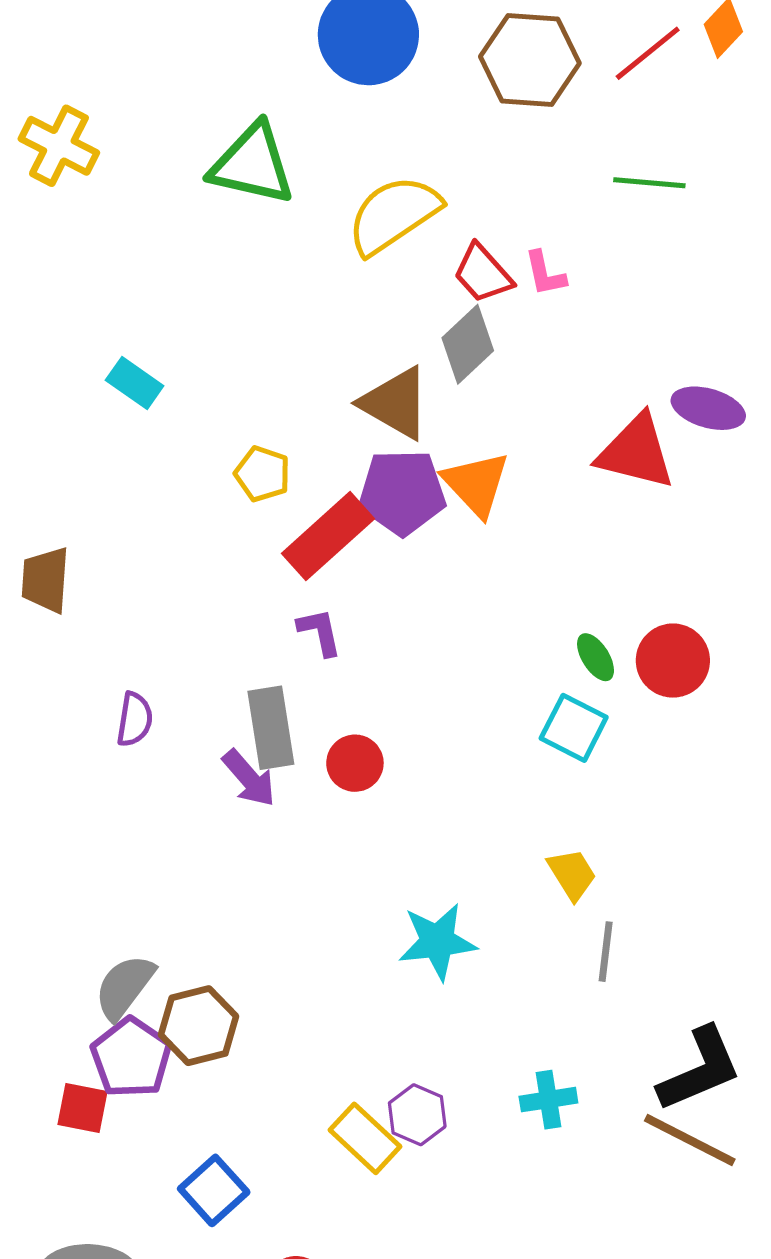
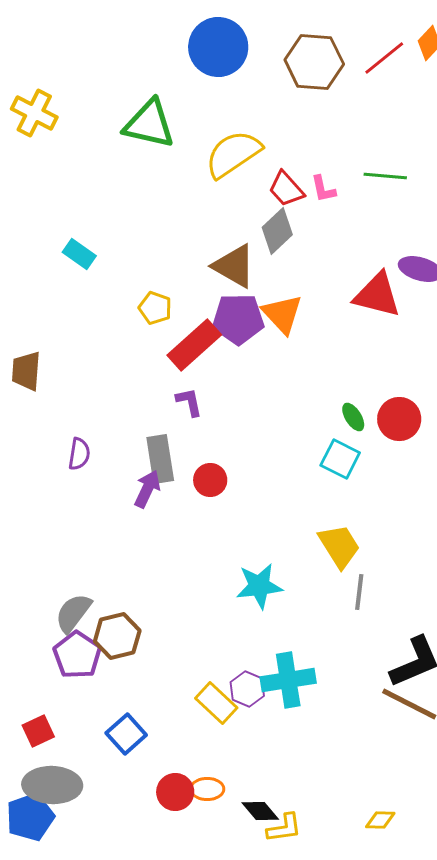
green line: (649, 183) -> (385, 176), moved
purple arrow: (249, 778) -> (147, 489), turned -114
yellow trapezoid: (572, 874) -> (339, 546), size x1.4
cyan cross: (548, 1100) -> (288, 680), moved, size x1.6
red square: (82, 1108) -> (38, 731), moved, turned -36

